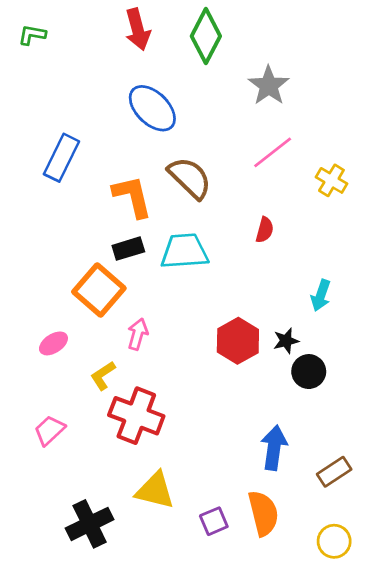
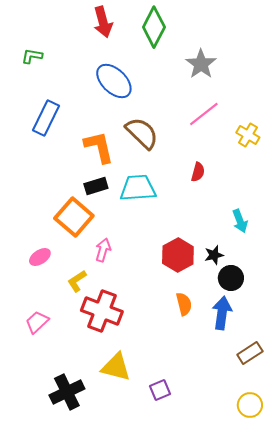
green L-shape: (32, 35) -> (32, 56), moved
cyan arrow: (321, 295) -> (240, 221), turned -40
blue arrow: (274, 448) -> (222, 313), moved
orange semicircle: (263, 513) -> (184, 304), moved, size x0.7

